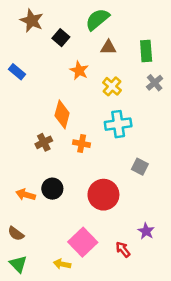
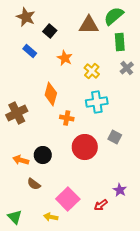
green semicircle: (97, 19) -> (114, 16), moved
brown triangle: (108, 47) -> (89, 25), moved, size x1.5
blue rectangle: (17, 72) -> (30, 51), moved
brown cross: (44, 142) -> (17, 113), moved, size x1.5
red circle: (103, 195) -> (85, 147), moved
brown semicircle: (16, 234) -> (34, 184), moved
red arrow: (123, 249) -> (101, 205), turned -88

